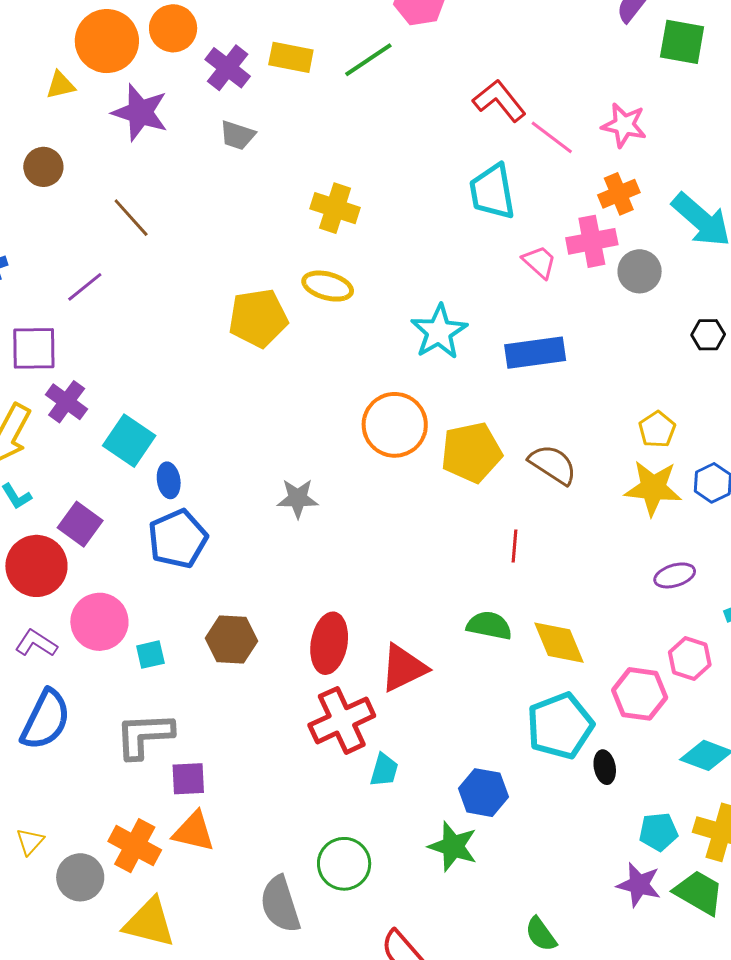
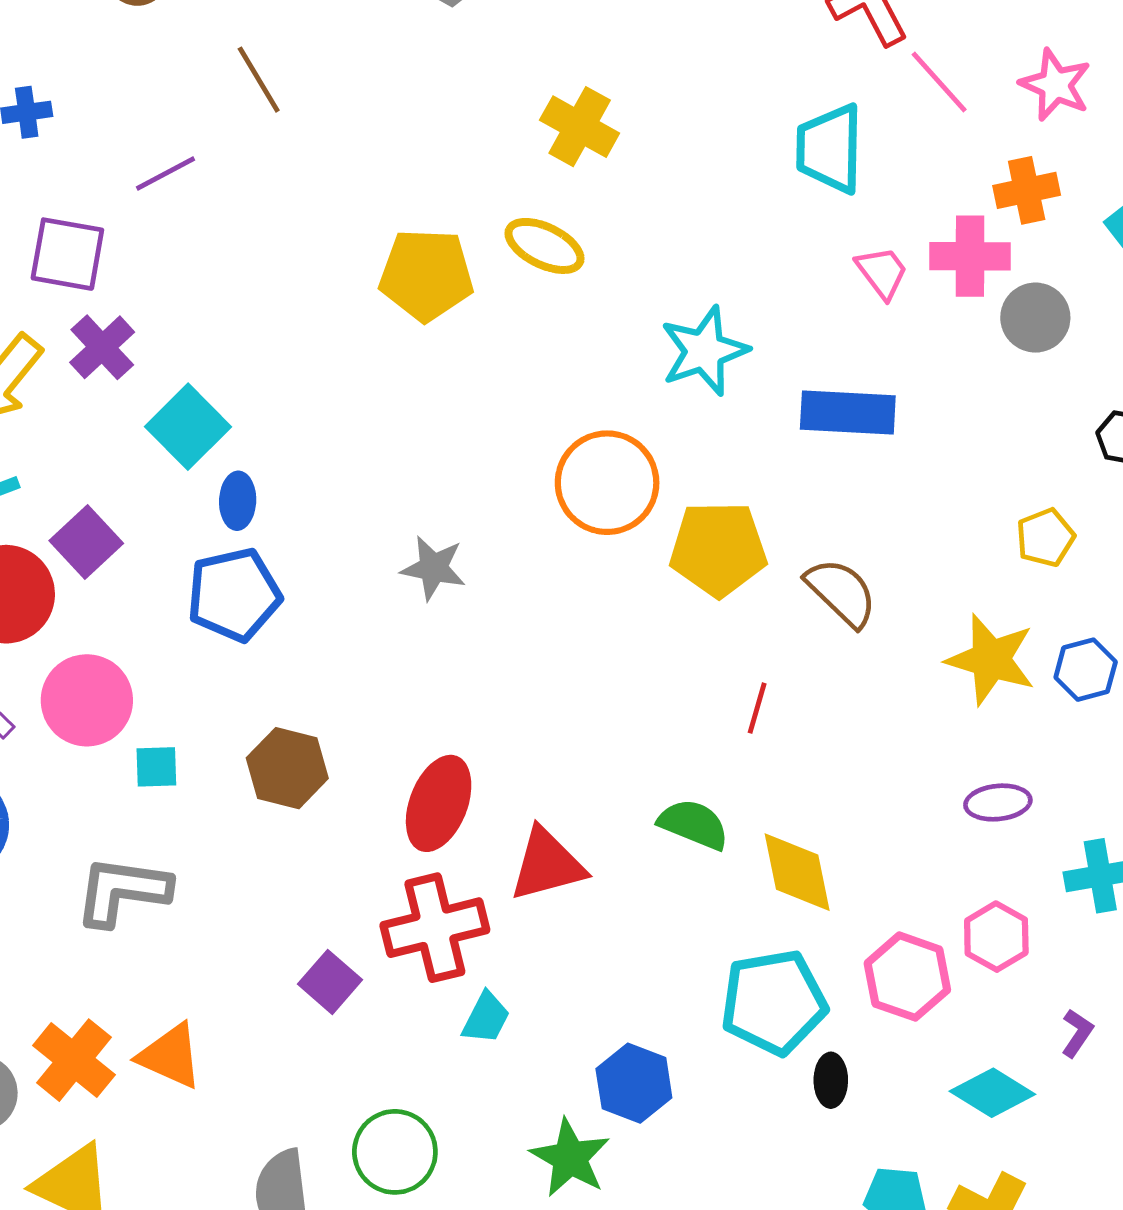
yellow pentagon: (657, 429) -> (1045, 538), moved
purple square: (188, 779) -> (330, 982), moved, turned 33

